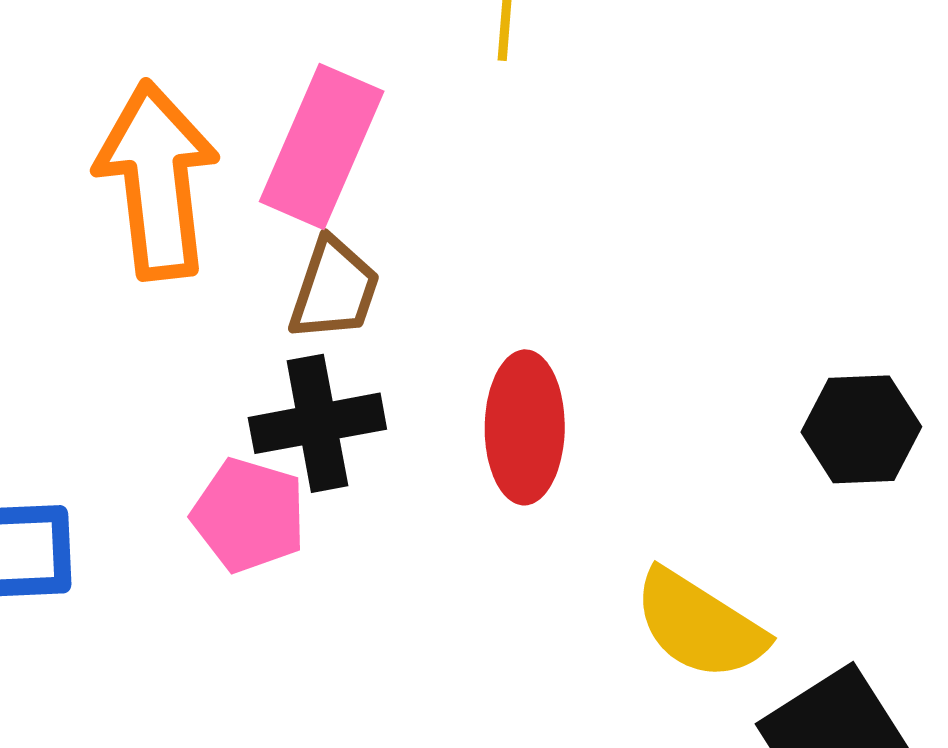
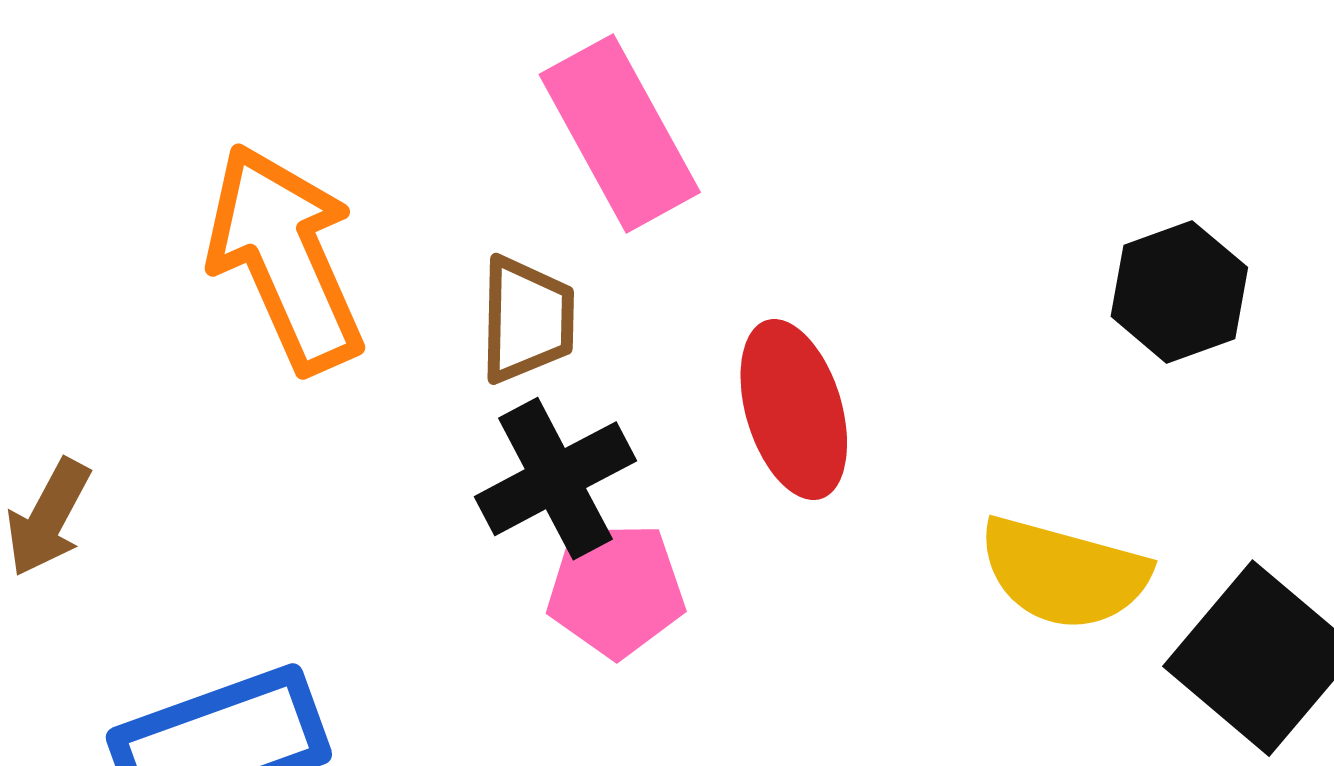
pink rectangle: (322, 146) -> (620, 133), moved, turned -35
pink pentagon: (249, 515) -> (616, 590), moved

